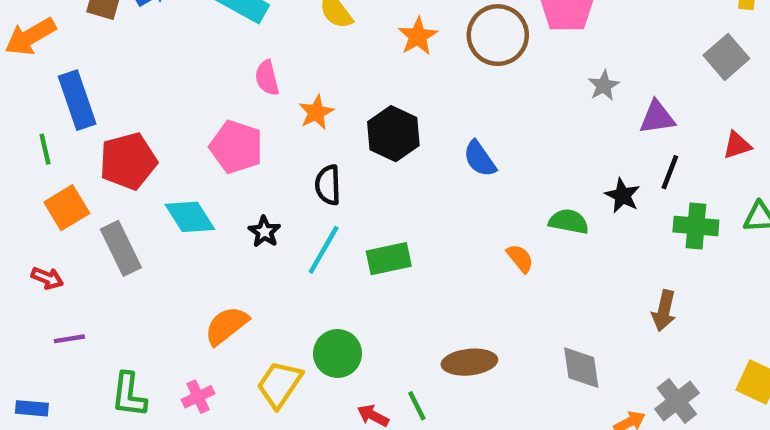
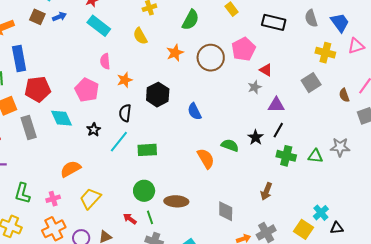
red triangle: (737, 145) -> (266, 70), moved, turned 40
orange semicircle: (520, 258) -> (206, 159), size x1.5
green circle: (337, 353) -> (144, 191), moved

